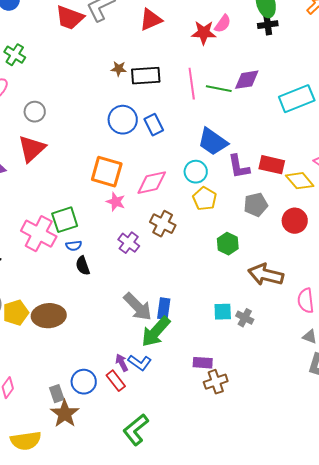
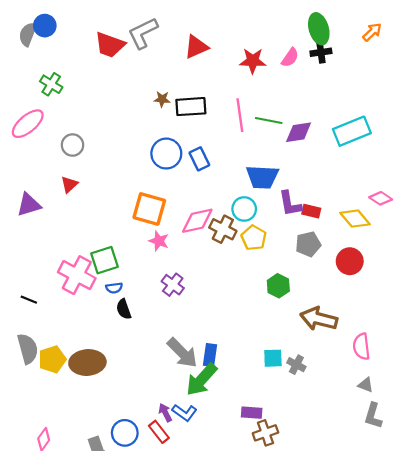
pink semicircle: (223, 24) -> (290, 58), moved
purple diamond: (247, 80) -> (299, 132), moved
blue trapezoid: (213, 142) -> (262, 177), turned -32
red triangle: (32, 149) -> (69, 184), size x0.6
red rectangle: (272, 165) -> (311, 211), moved, size x0.7
brown cross: (163, 224) -> (223, 229), moved

